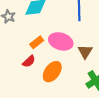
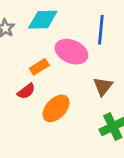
pink ellipse: (61, 41) -> (71, 52), moved

